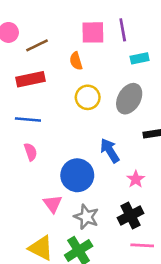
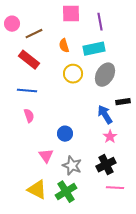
pink square: (93, 32) -> (71, 14), moved
cyan rectangle: (140, 58) -> (94, 49), moved, size x1.5
red rectangle: (31, 79) -> (29, 60), turned 50
blue arrow: (110, 151) -> (105, 115), moved
blue circle: (77, 175) -> (65, 134), size x0.6

